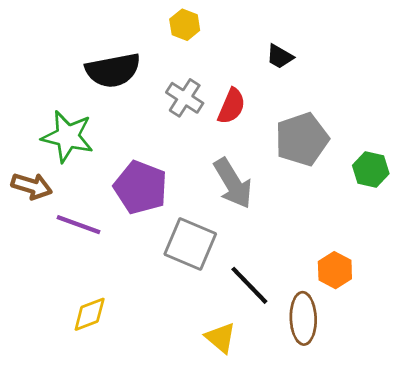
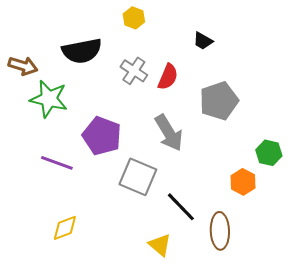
green hexagon: (371, 170) -> (269, 153), moved
brown arrow: (32, 186) -> (23, 66), moved
orange hexagon: (335, 270) -> (243, 182), moved

